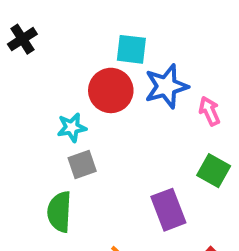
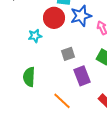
gray square: (82, 164) -> (68, 54), moved

